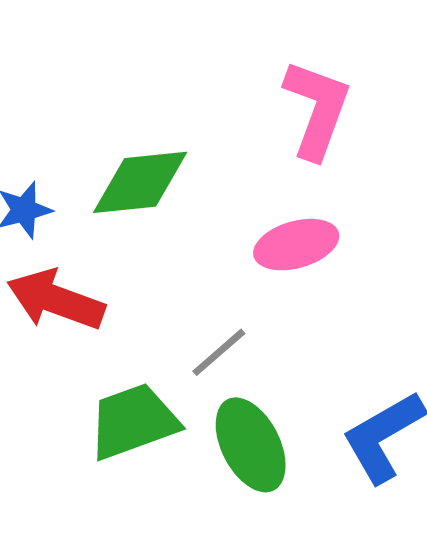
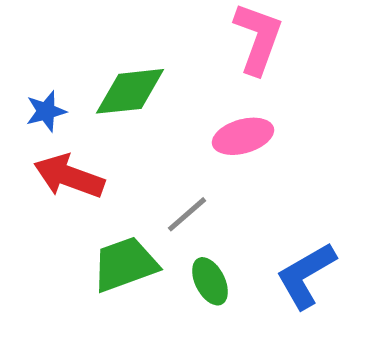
green ellipse: (251, 445) -> (210, 281), size x0.7

